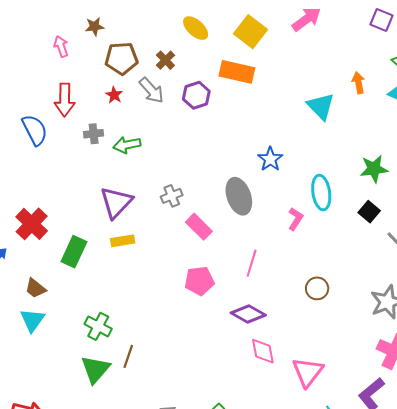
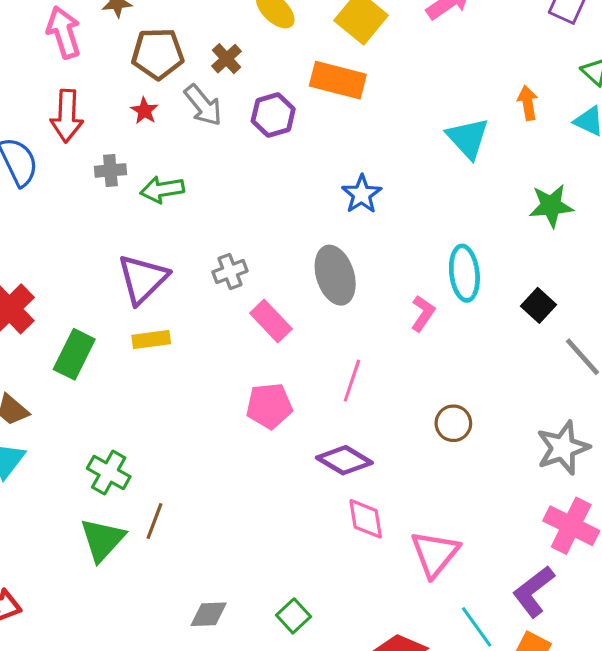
pink arrow: (61, 46) -> (64, 32), size x1.5
blue star: (270, 159) -> (362, 194), moved
green star: (374, 169) -> (551, 206), moved

